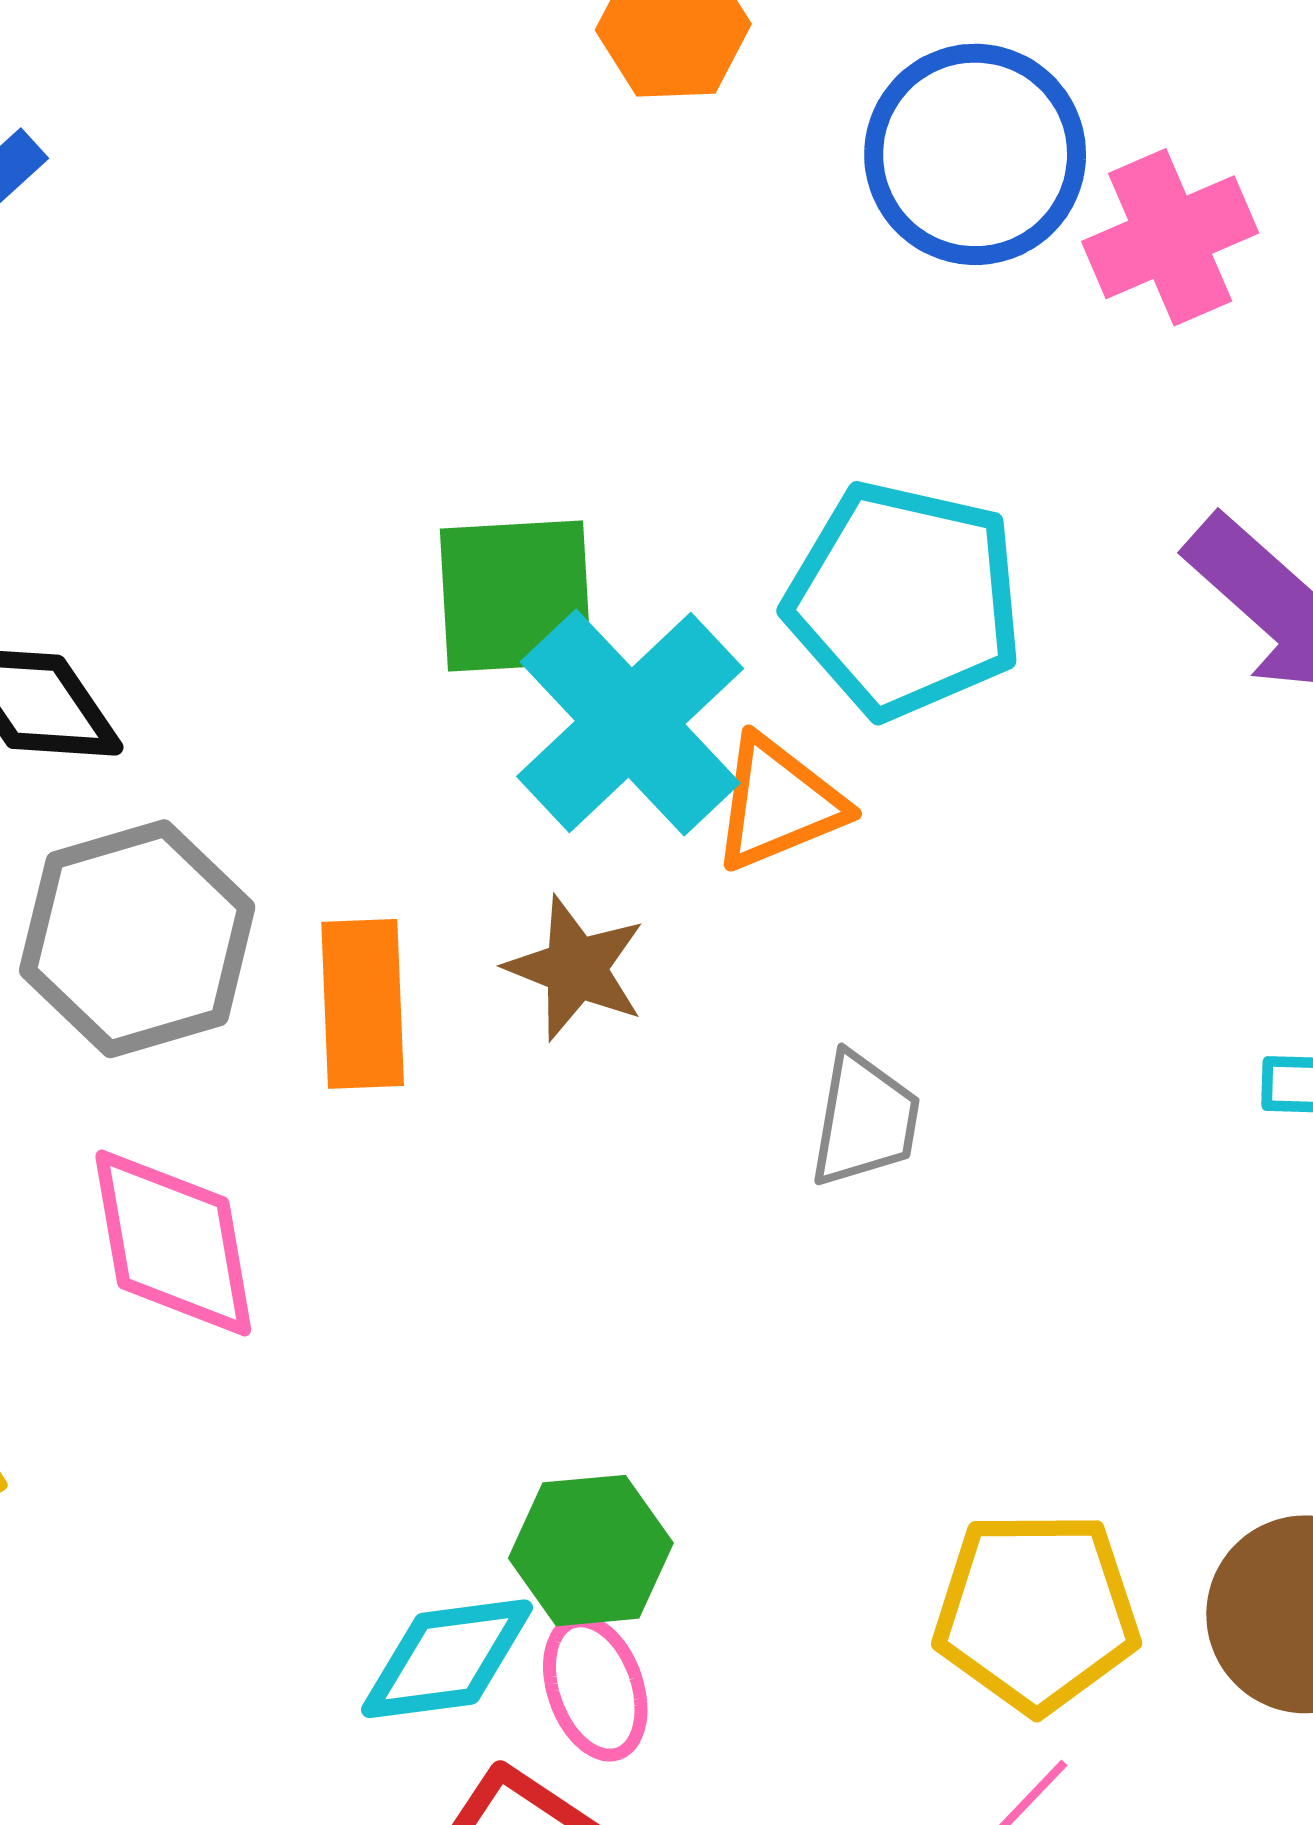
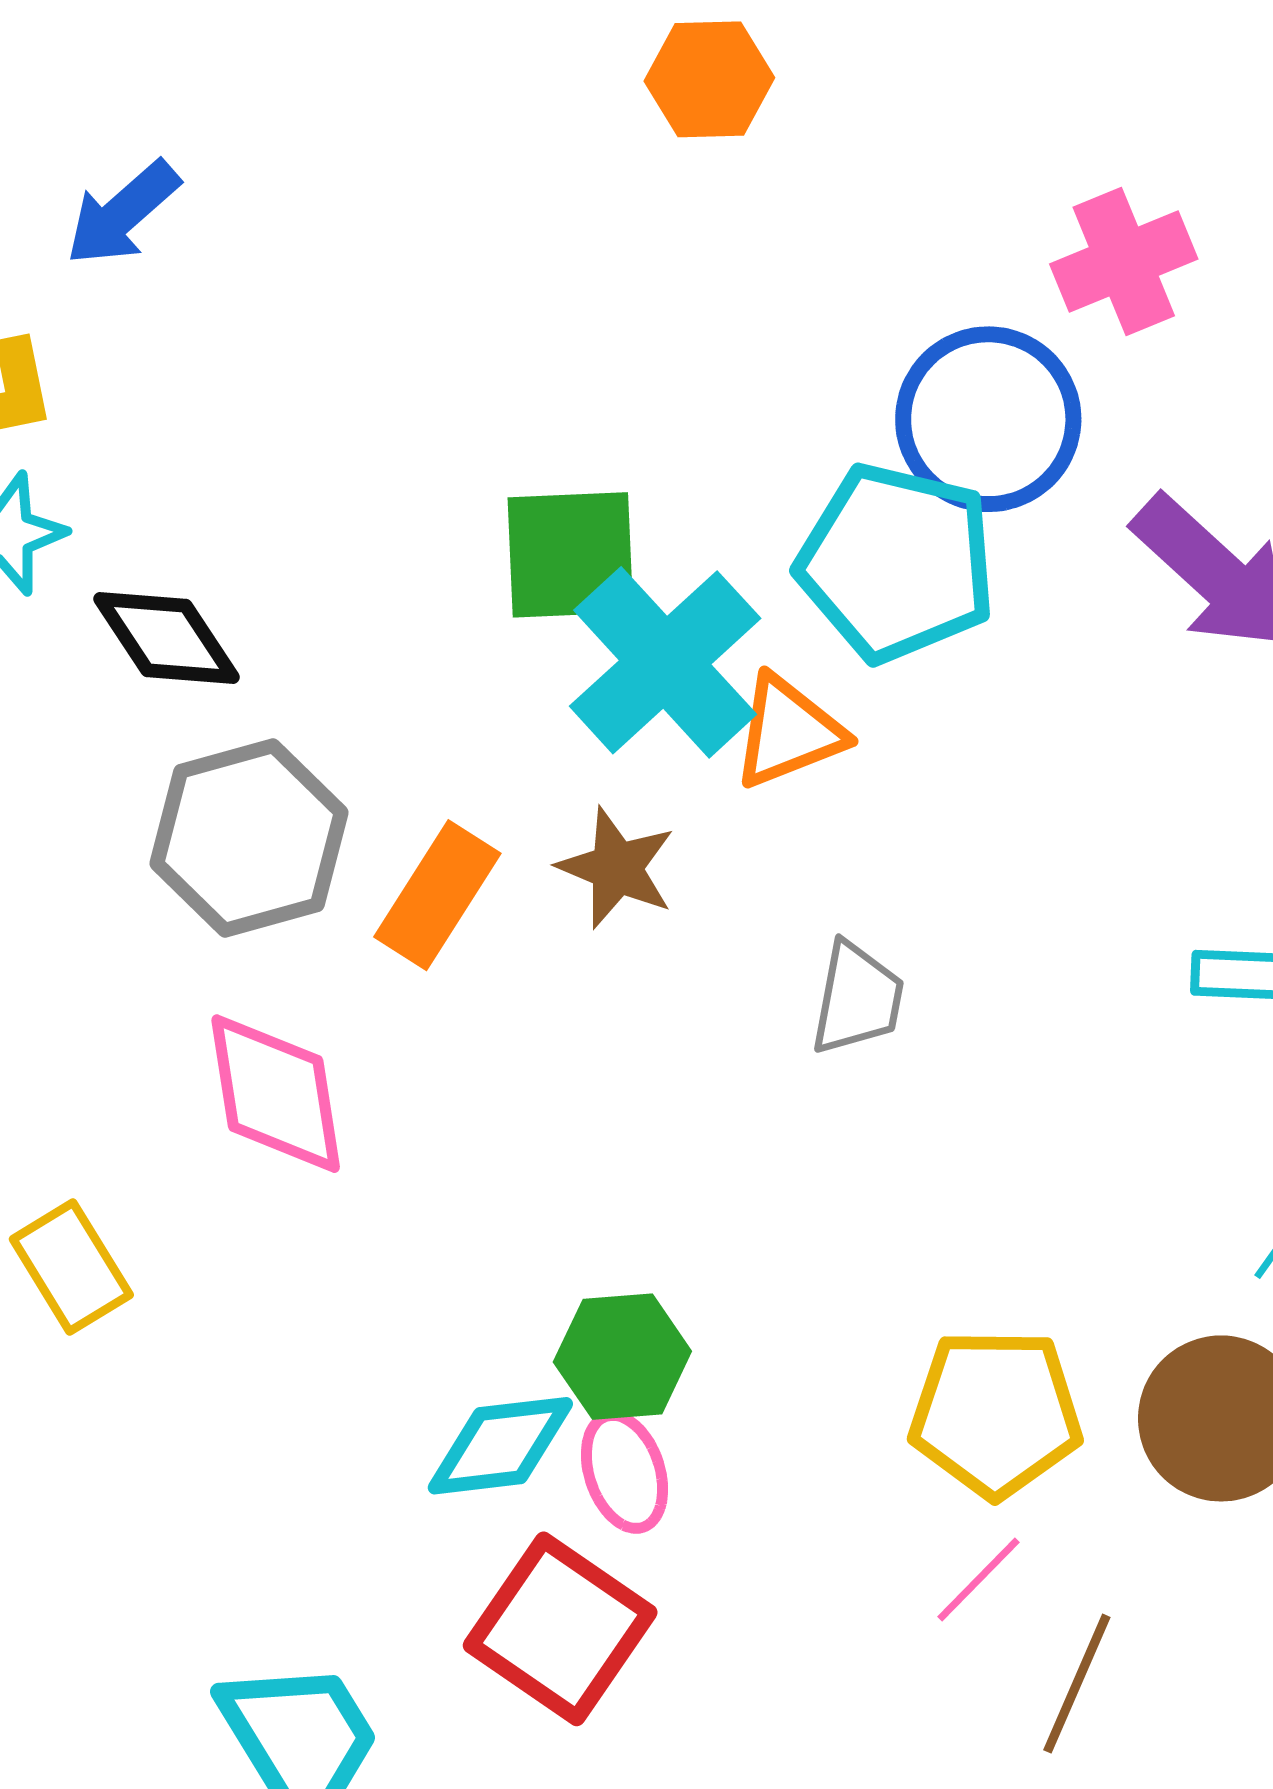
blue circle: (975, 154) -> (988, 419), moved
orange rectangle: (363, 1004) -> (437, 895), turned 34

